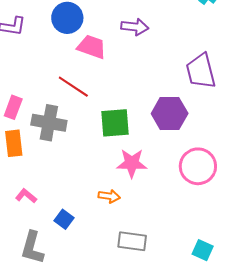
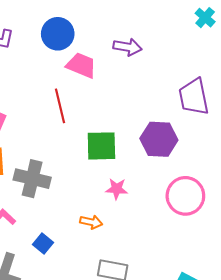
red line: (73, 87) -> (60, 106), turned 40
gray cross: (49, 123) -> (32, 179), moved
pink star: (132, 163) -> (117, 189), size x0.7

